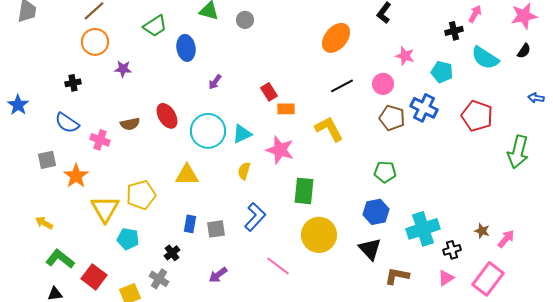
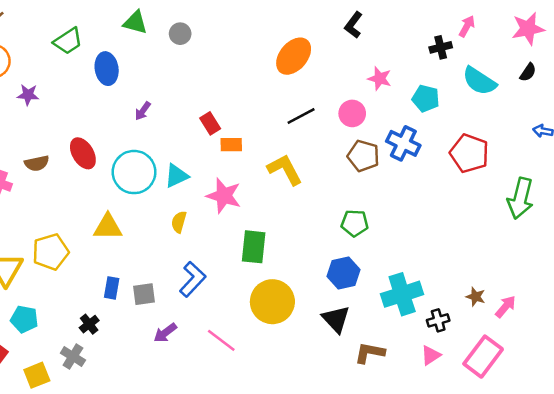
cyan pentagon: (128, 239) -> (24, 319), moved
purple arrow: (218, 275) -> (165, 333), moved

